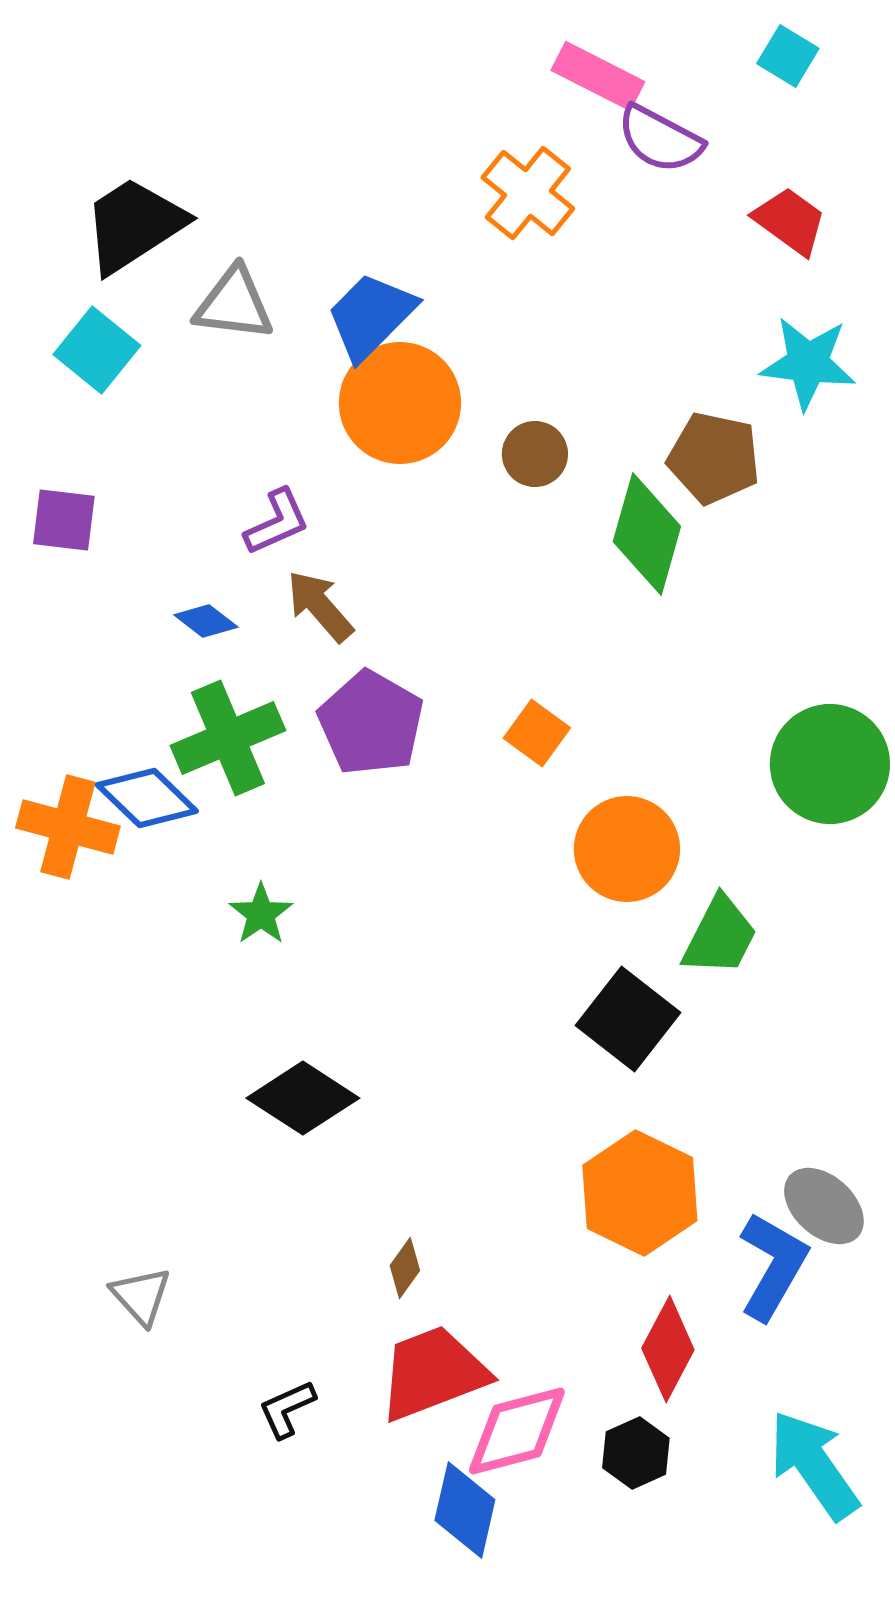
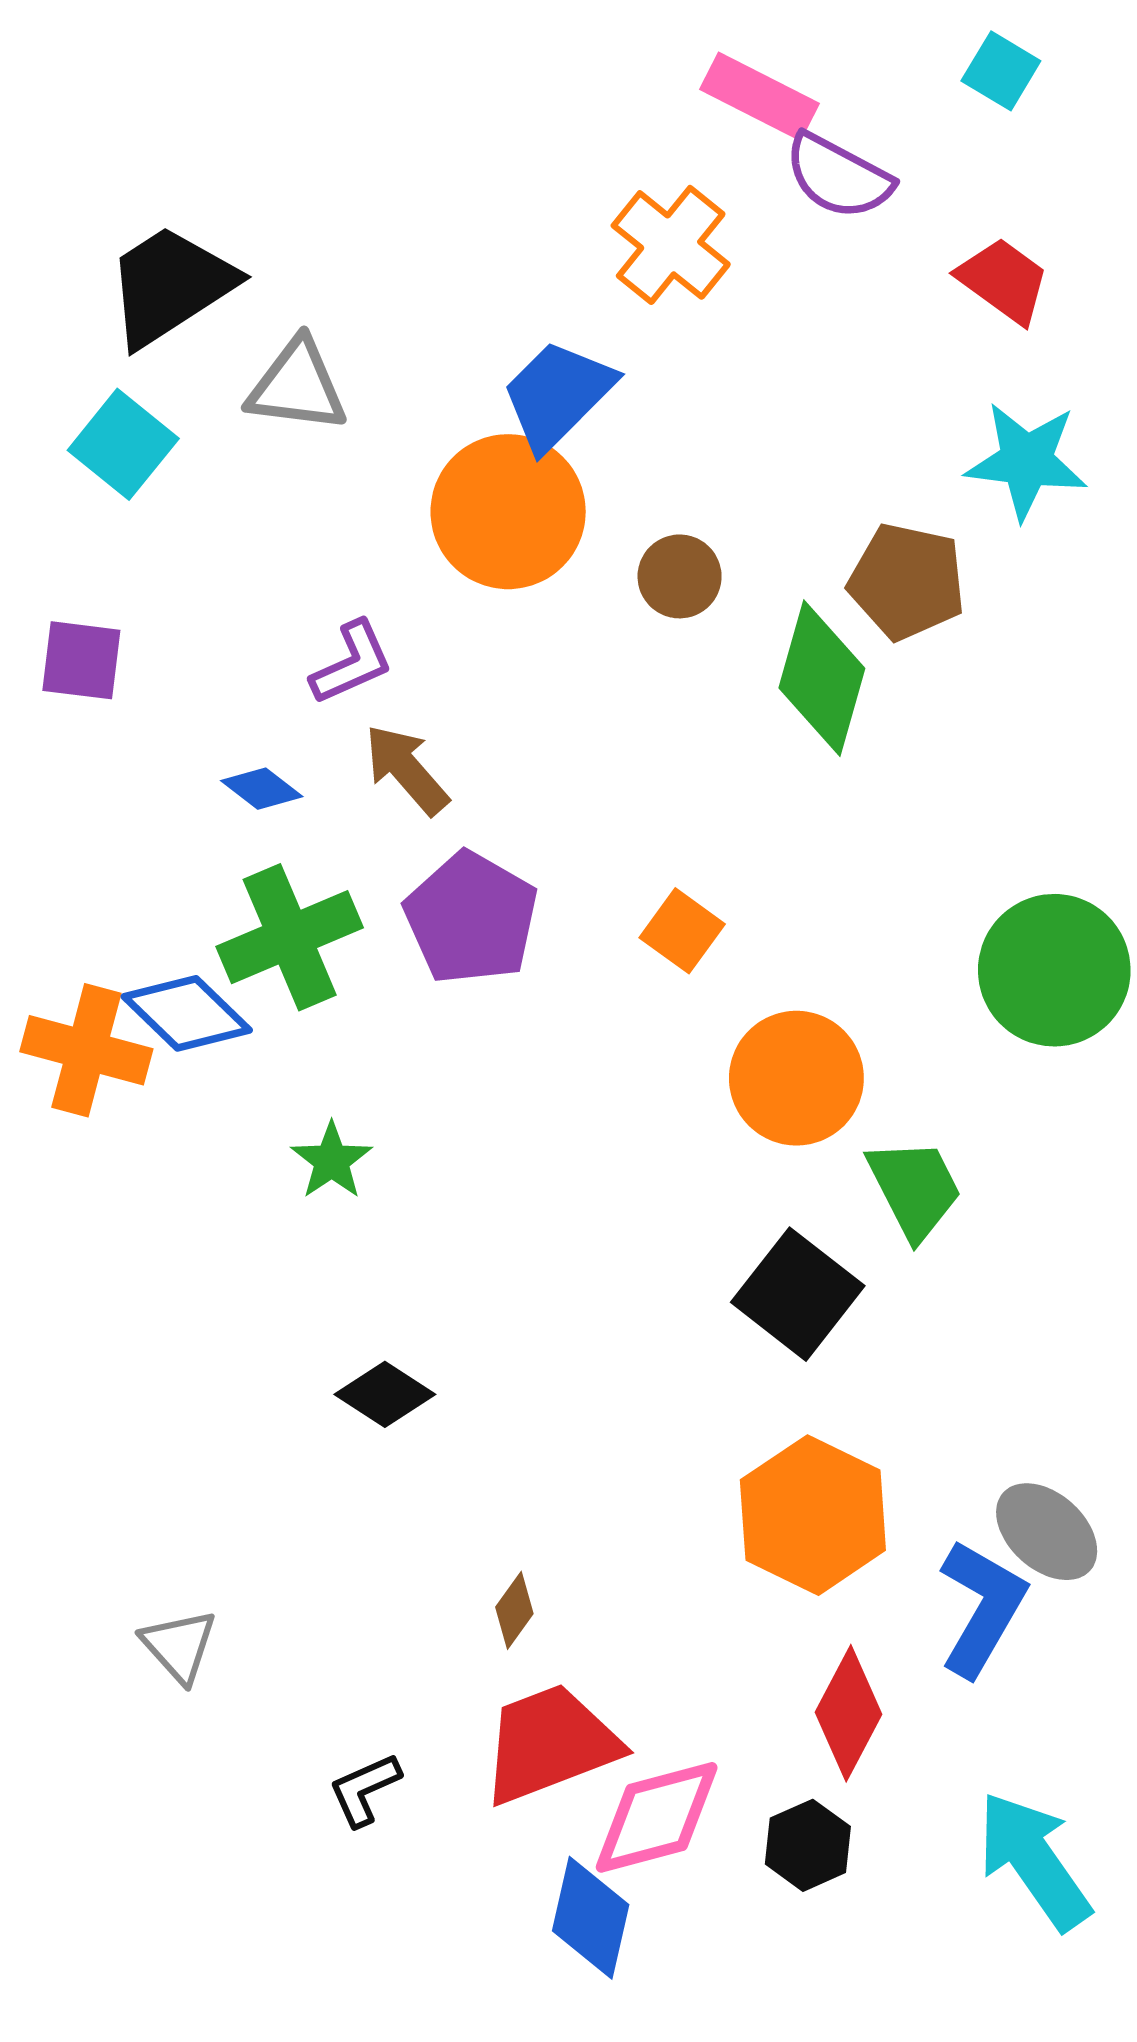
blue trapezoid: (371, 316) -> (558, 395), moved
green trapezoid: (720, 936) -> (915, 1189), turned -54
black diamond: (303, 1098) -> (385, 1394), size x0.7

